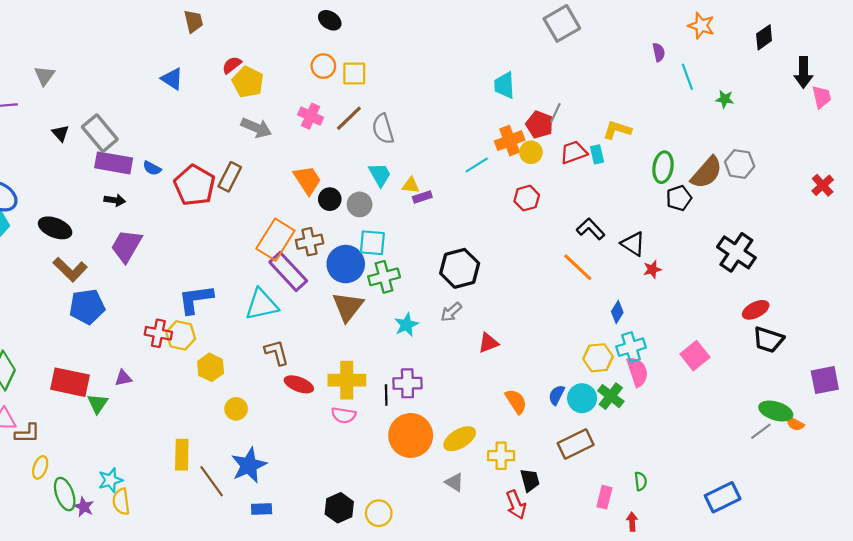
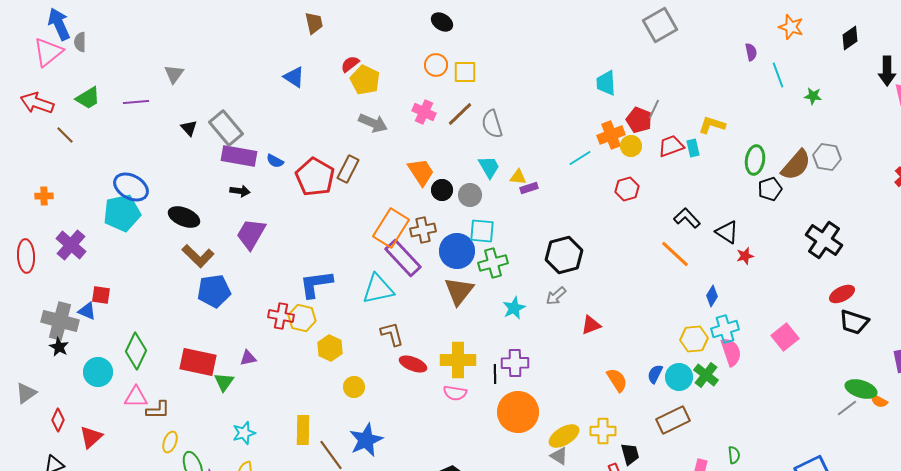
yellow ellipse: (460, 439) -> (564, 436), moved
cyan star: (110, 480) -> (244, 433), moved

